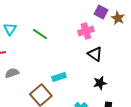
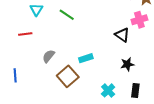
pink cross: (86, 31) -> (139, 20), moved
gray semicircle: (12, 73) -> (48, 56), moved, turned -32

